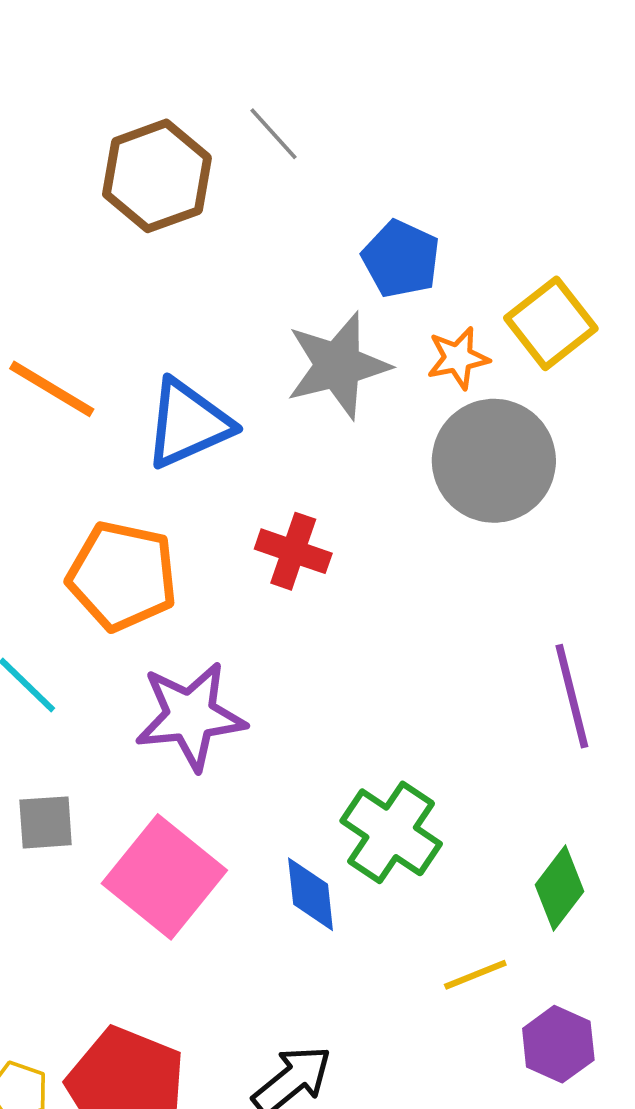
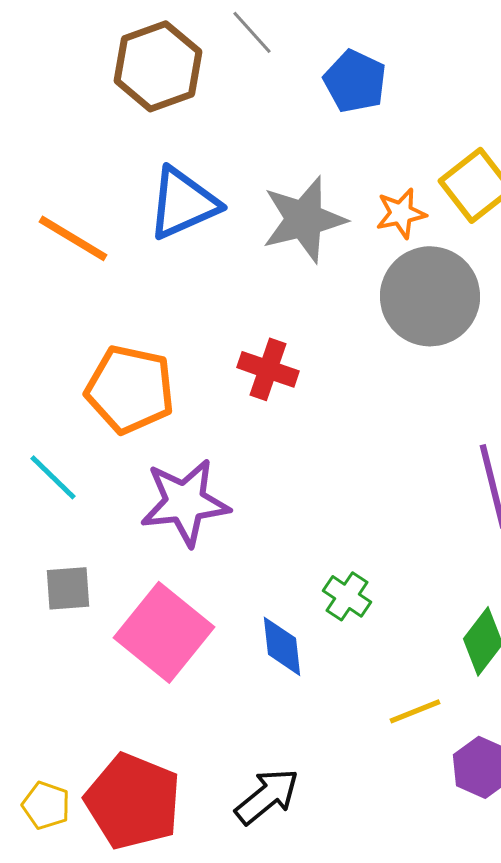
blue pentagon: (401, 259) -> (355, 81), moved
blue triangle: (188, 424) -> (183, 203), moved
green cross: (391, 832) -> (347, 596), size x0.6

